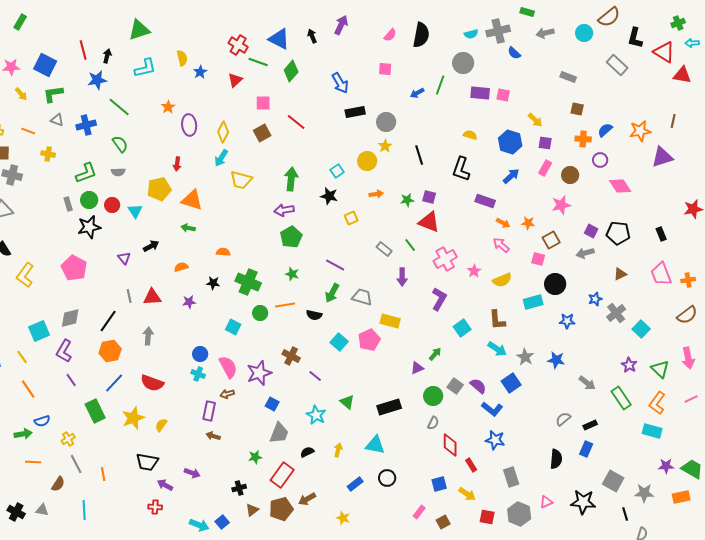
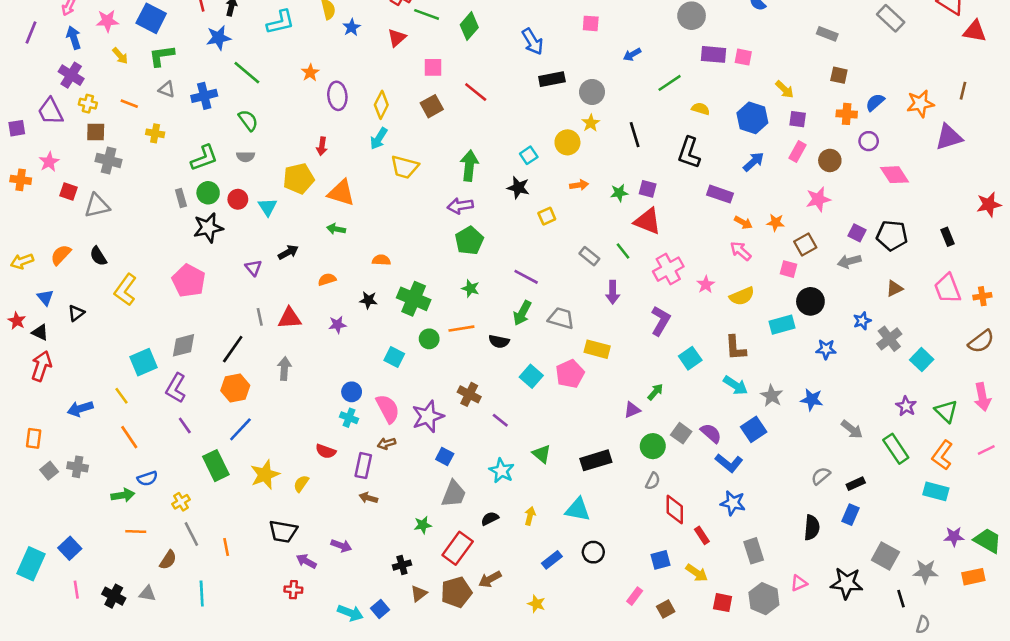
green line: (440, 85) -> (670, 83), moved, turned 36
red semicircle: (152, 383) -> (326, 451), moved, size x0.7

